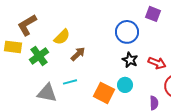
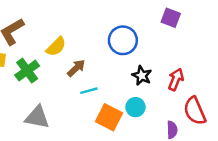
blue circle: (127, 32) -> (123, 40), moved
red arrow: (157, 63) -> (176, 79), turned -90
cyan line: (70, 82) -> (89, 91), moved

